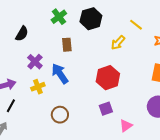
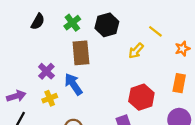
black semicircle: (22, 34) -> (38, 22), moved
brown rectangle: (67, 45) -> (81, 53), size x1.6
red hexagon: (108, 78) -> (141, 97), moved

